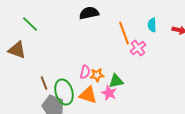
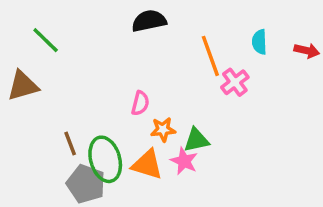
brown triangle: (17, 50) -> (23, 86), turned -36
pink semicircle: (85, 72) -> (140, 103), moved

